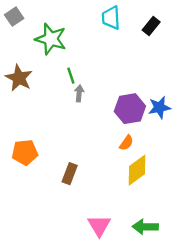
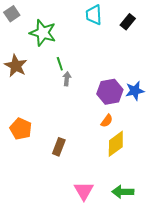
orange pentagon: (25, 152) -> (21, 129), turned 30

